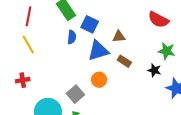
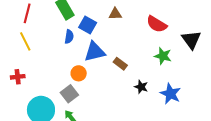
brown triangle: (119, 37) -> (115, 14), moved
black star: (154, 70) -> (141, 87), moved
orange circle: (99, 80) -> (79, 73), moved

